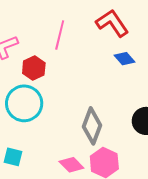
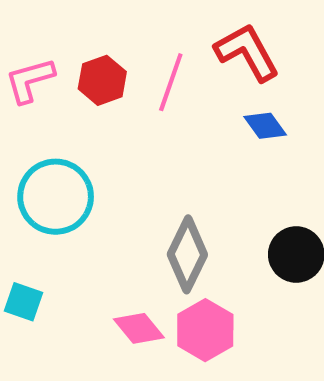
pink line: (60, 35) -> (171, 82), moved
red hexagon: (34, 68) -> (102, 80), moved

